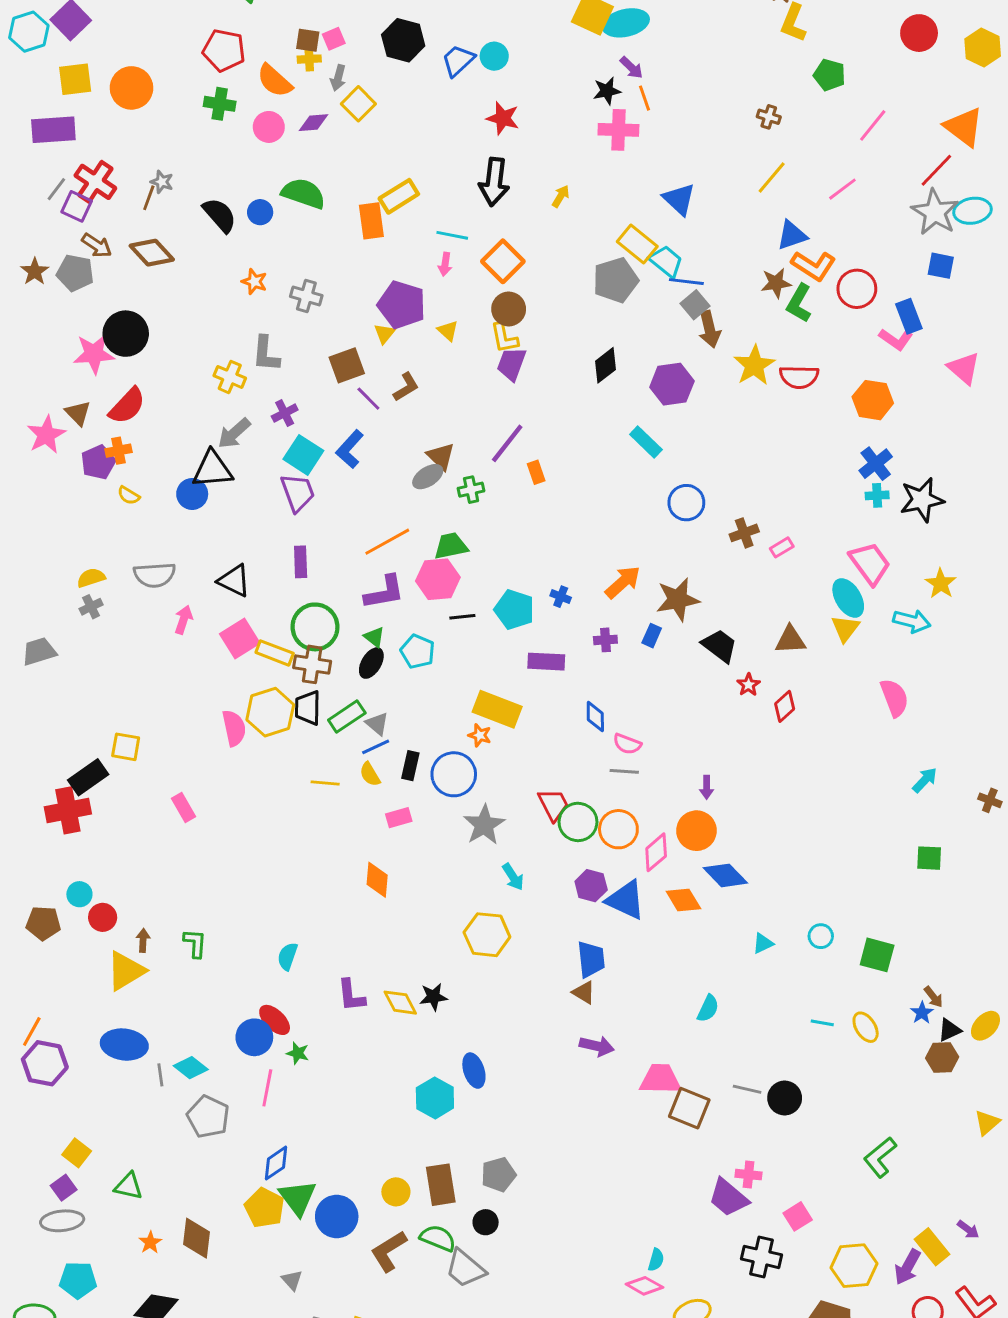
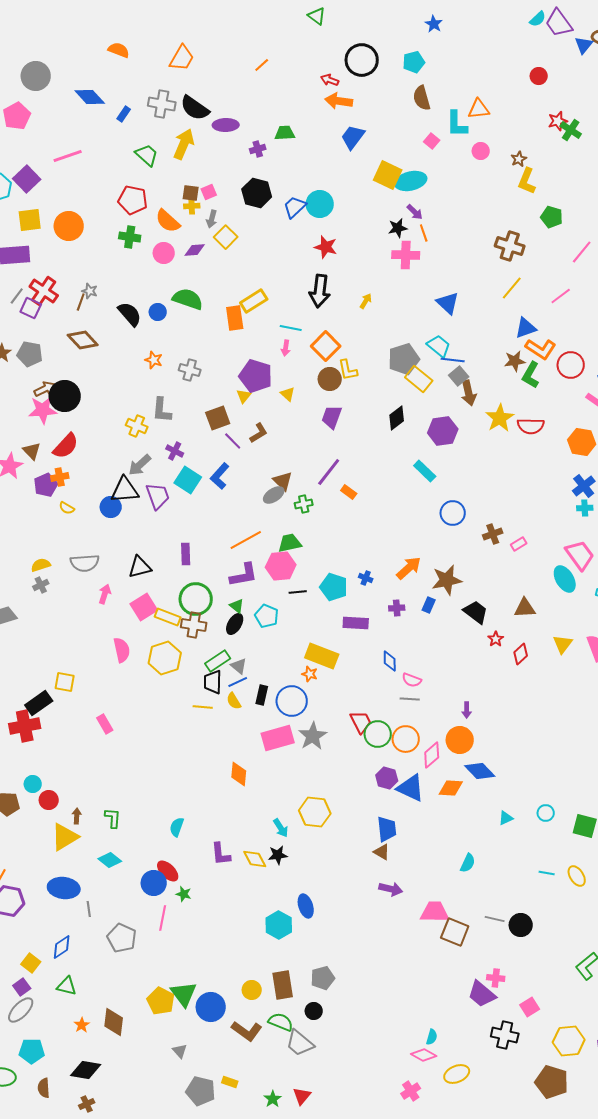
cyan circle: (494, 56) -> (320, 204), size x1.4
brown cross: (769, 117) -> (510, 246), size x1.8
yellow rectangle: (637, 244) -> (419, 379), moved
brown arrow: (97, 245) -> (45, 389), moved, turned -60
yellow L-shape: (504, 338) -> (348, 370), moved
purple cross: (285, 413) -> (175, 451), turned -36
orange rectangle: (536, 472) -> (349, 492), turned -35
purple trapezoid: (298, 493) -> (158, 496), moved
black triangle: (234, 581) -> (140, 567), turned -40
yellow triangle: (845, 628) -> (563, 644), moved
black trapezoid: (308, 708) -> (213, 682), moved
pink semicircle: (234, 728) -> (122, 650), moved
pink rectangle: (399, 818) -> (278, 738), moved, size x1.8
cyan arrow: (513, 877) -> (281, 828), moved
orange diamond: (683, 900) -> (451, 788), turned -55
cyan diamond: (191, 1068) -> (110, 860), moved
blue diamond: (276, 1163) -> (62, 947), moved
gray ellipse: (62, 1221) -> (21, 1010), turned -40
brown L-shape: (389, 1251) -> (247, 1031), turned -112

